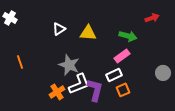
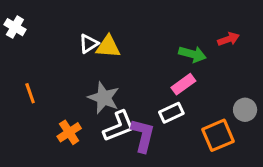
red arrow: (152, 18) -> (228, 39), moved
yellow triangle: (88, 33) -> (108, 47), moved
orange square: (123, 90) -> (218, 135), moved, size x1.5
orange cross: (57, 92) -> (69, 132), moved

